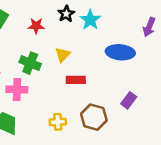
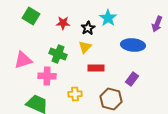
black star: (66, 14) -> (88, 28), moved
purple rectangle: (129, 100) -> (132, 79), moved
yellow cross: (58, 122) -> (75, 94), moved

